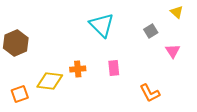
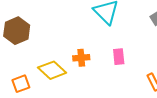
yellow diamond: (50, 81) -> (52, 70), turned 36

